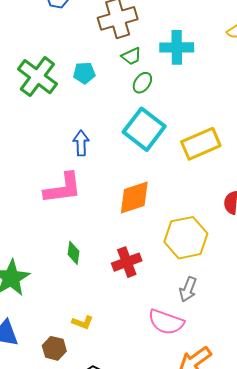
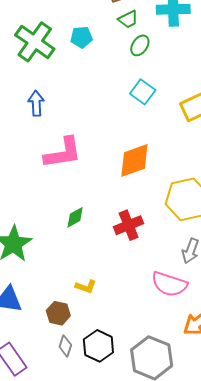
cyan square: (144, 129) -> (143, 92), size x0.6
blue arrow: (81, 143) -> (36, 103), moved
green diamond: (73, 253) -> (75, 217), turned 55

